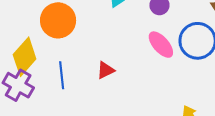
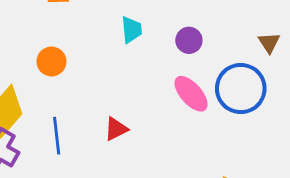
orange circle: (58, 20) -> (51, 61), size x0.6

